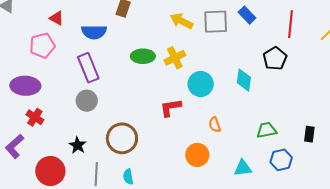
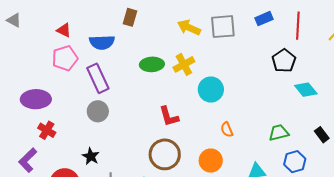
blue rectangle: (247, 15) -> (264, 19), moved, turned -66
pink pentagon: (42, 45) -> (65, 58), moved
cyan diamond: (244, 80) -> (306, 90), moved, turned -45
red L-shape: (170, 108) -> (169, 116), moved, turned -95
black rectangle: (309, 134) -> (322, 135), turned -42
brown circle: (122, 138) -> (165, 154), moved

